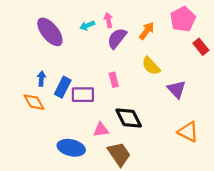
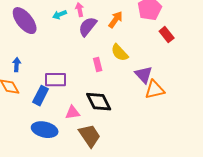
pink rectangle: (114, 80) -> (98, 65), moved
blue rectangle: (63, 87) -> (41, 96), moved
orange triangle: (188, 132) -> (155, 90), moved, turned -40

